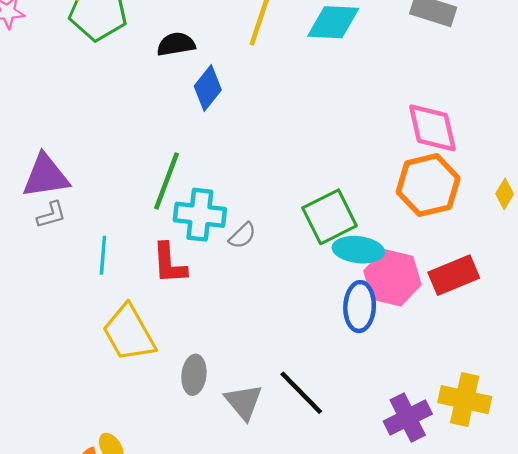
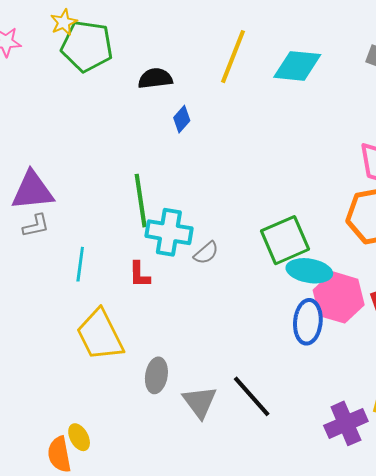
blue diamond: (208, 88) -> (182, 119), size x0.7
green line: (166, 181) -> (141, 201), turned -32
red L-shape: (169, 263) -> (139, 275), size x0.7

